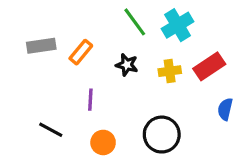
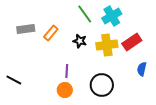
yellow cross: (170, 71) -> (107, 45), size x1.5
purple line: (90, 100) -> (67, 71), moved
black line: (51, 130) -> (14, 80), moved

